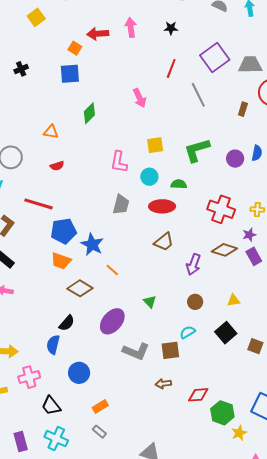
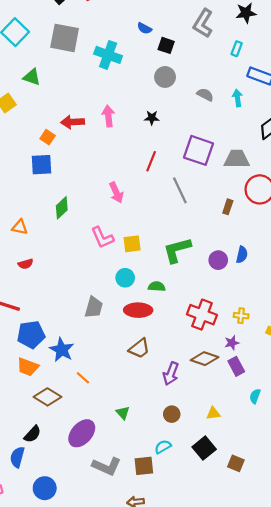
purple square: (215, 57) -> (199, 150), turned -36
pink L-shape: (119, 162) -> (102, 237), moved, turned -35

